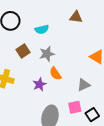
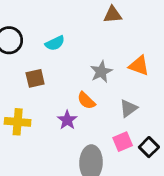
brown triangle: (76, 17) -> (113, 15), moved
brown square: (23, 51) -> (35, 78), turned 32
gray star: (47, 54) -> (101, 72), moved

